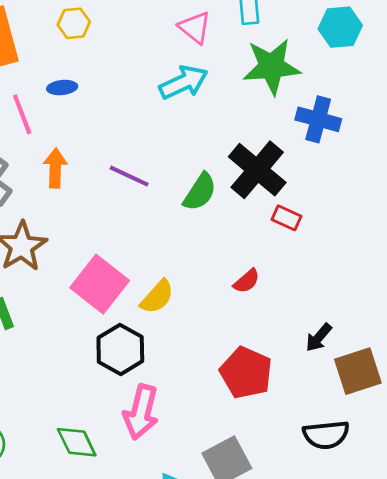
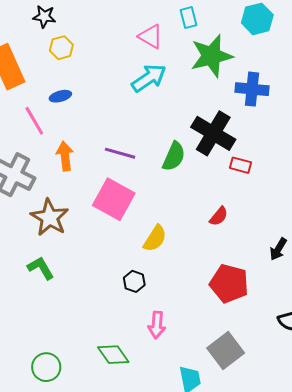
pink square: (100, 284) -> (114, 199), moved
black hexagon: (120, 349) -> (134, 281), size x0.6
pink arrow: (141, 412) -> (157, 325), size x0.7

